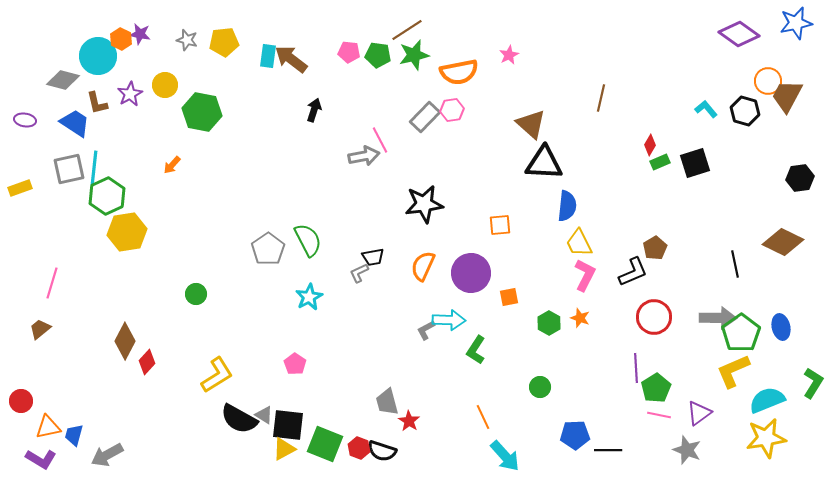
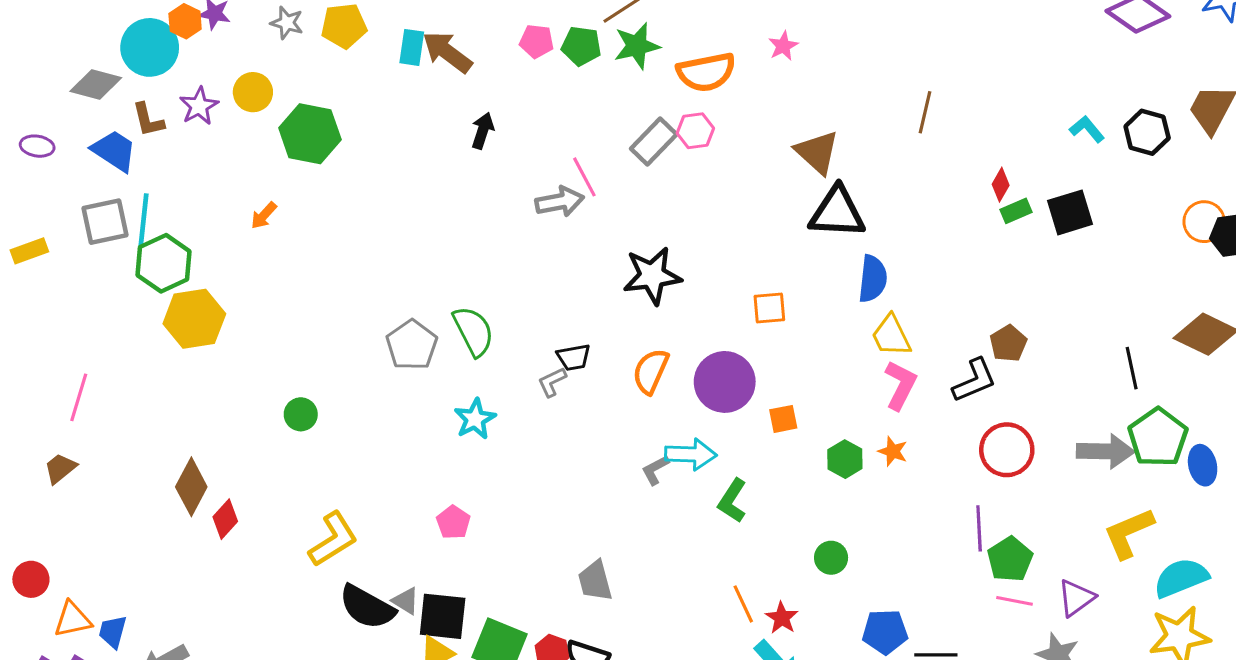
orange circle: (768, 81) -> (1204, 222), moved
green pentagon: (741, 333) -> (1158, 437), moved
red star: (409, 421) -> (782, 618), moved

